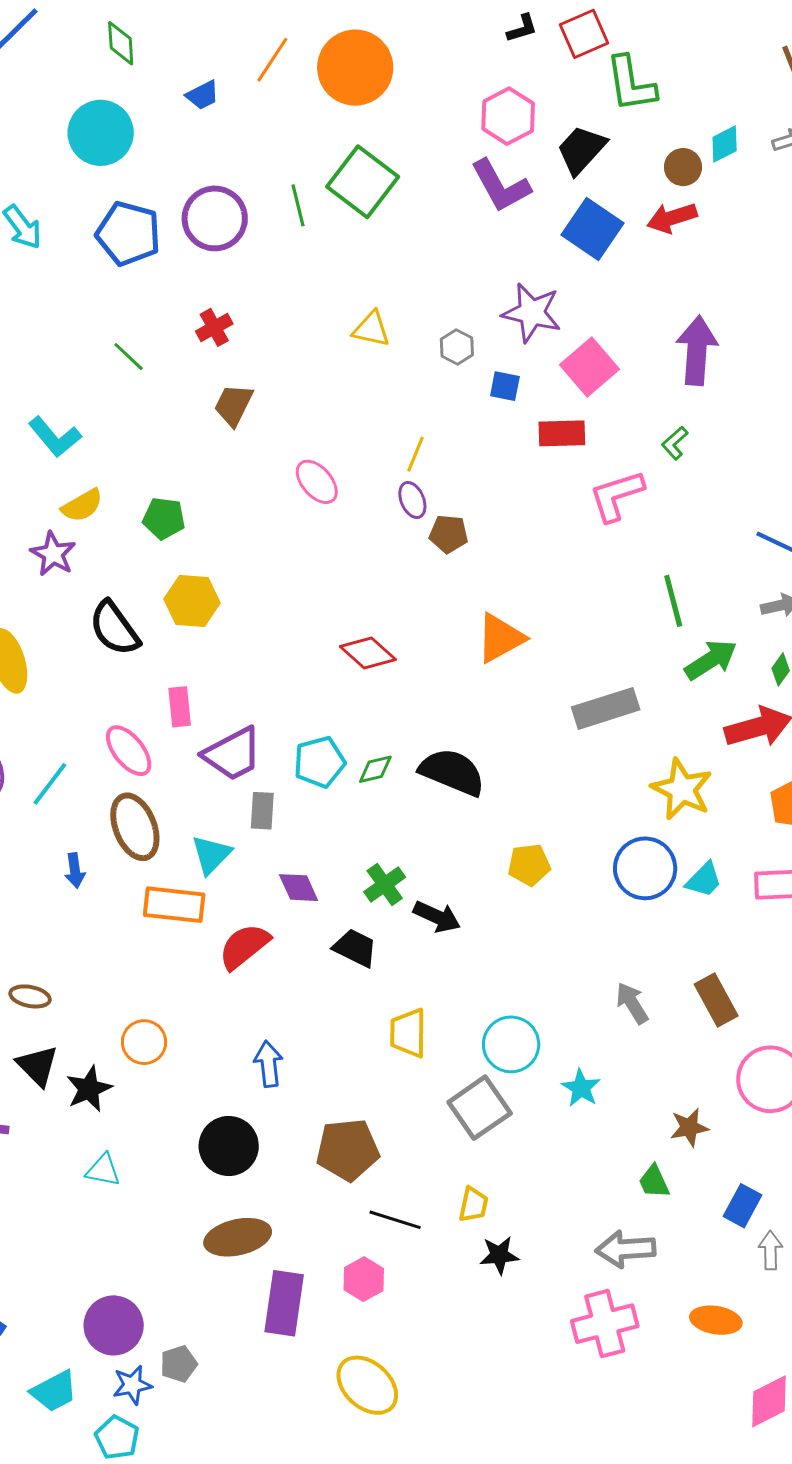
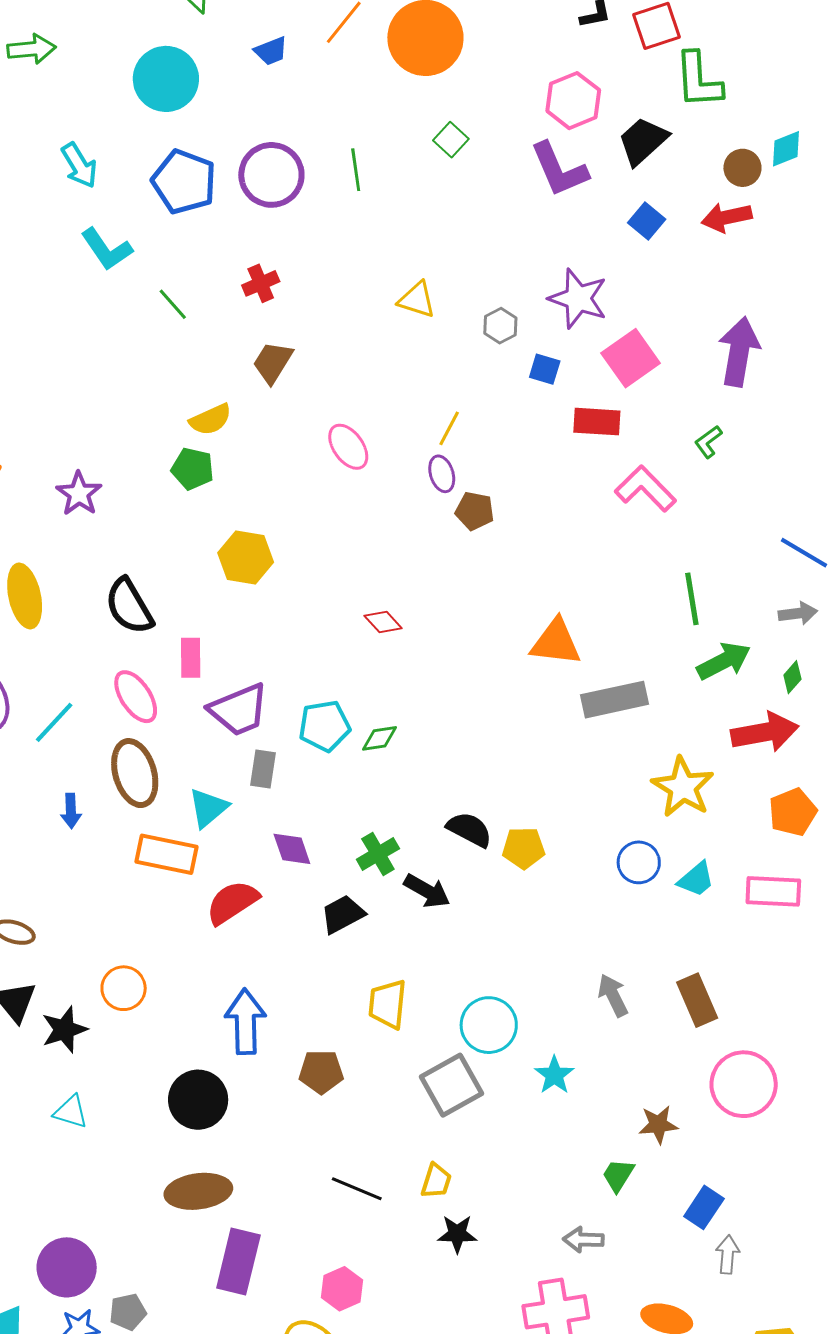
green square: (363, 182) -> (451, 140), moved, size x0.5
blue square: (593, 229) -> (647, 221), size x0.6
cyan L-shape: (55, 437) -> (107, 249), moved
pink L-shape: (617, 496) -> (645, 489), turned 58
yellow semicircle: (82, 506) -> (210, 419), moved
yellow hexagon: (192, 601) -> (246, 558), moved
black semicircle: (114, 628) -> (129, 606), moved
orange triangle: (500, 638) -> (556, 642), moved, turned 30
red diamond: (368, 653) -> (383, 622), size x0.7
black semicircle: (452, 772) -> (469, 829), moved, size x0.7
blue circle: (645, 868) -> (639, 862), size x0.7
black trapezoid: (355, 948) -> (343, 914), turned -60
blue arrow: (269, 1064) -> (245, 1022), size x1.4
brown pentagon: (348, 1150) -> (321, 1072), moved, size x0.7
green trapezoid: (654, 1182) -> (618, 1175), turned 51
gray arrow: (625, 1249) -> (583, 1240), size x0.7
pink hexagon: (364, 1279) -> (342, 1289), moved

